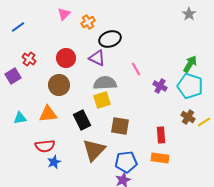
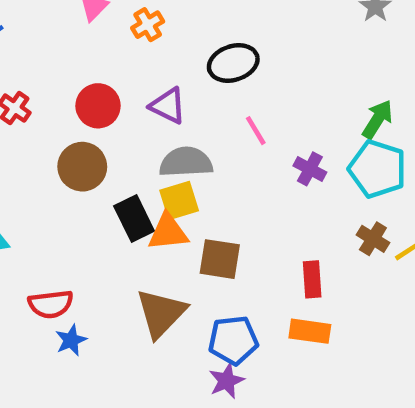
black ellipse: (110, 39) -> (233, 63), moved
orange triangle: (48, 114) -> (168, 232), moved
black rectangle: (82, 120) -> (134, 218), moved

